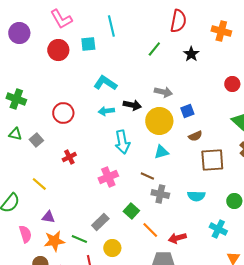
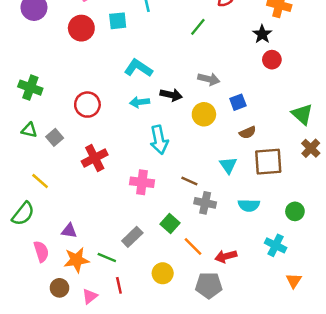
black star: (191, 54) -> (262, 34), moved
red circle: (232, 84) -> (272, 60), moved
yellow circle: (159, 121) -> (204, 114), size x0.7
cyan triangle: (161, 152) -> (228, 165), moved, turned -49
red cross: (69, 157) -> (95, 158), size x1.5
pink cross: (108, 177) -> (142, 182), turned 30
yellow line: (39, 184) -> (40, 181), moved
yellow circle: (112, 248) -> (163, 273), moved

